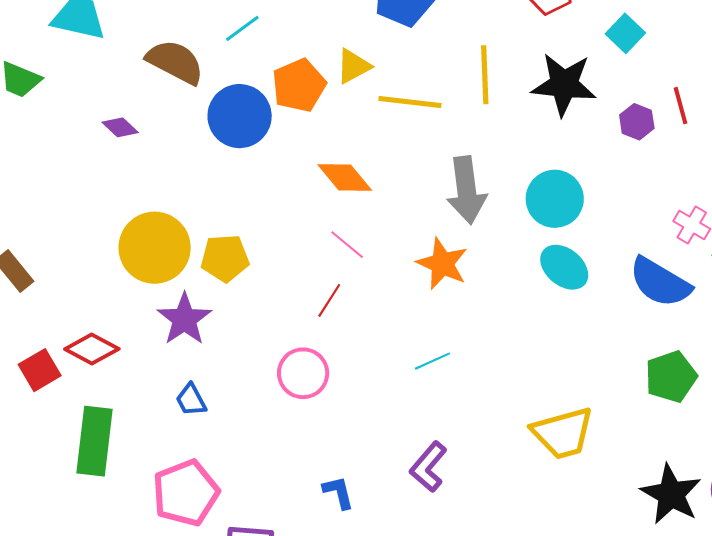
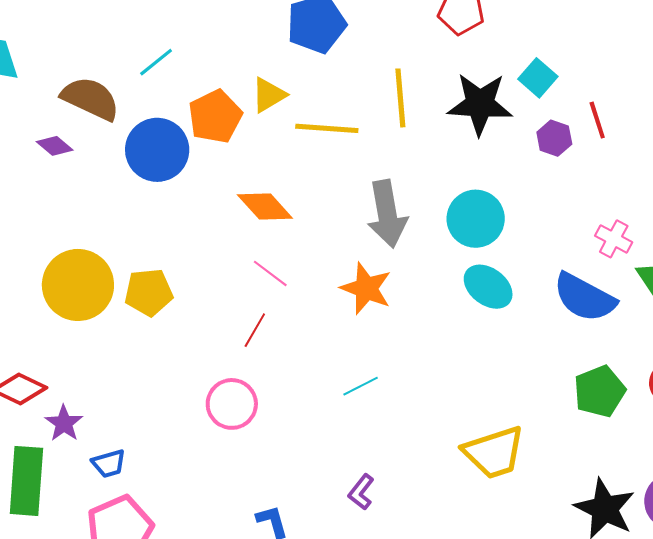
cyan square: (625, 33) -> (538, 78), moved
purple diamond: (120, 127) -> (55, 146), moved
purple star: (184, 319) -> (64, 423), moved, size x0.7
blue trapezoid: (191, 400) -> (109, 463), moved, turned -75
purple L-shape: (428, 467) -> (361, 492), size x0.7

